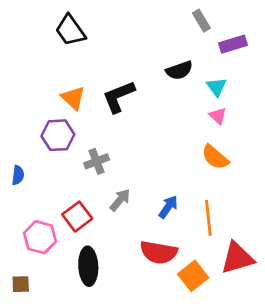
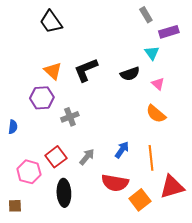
black semicircle: (179, 70) -> (130, 74), moved
cyan triangle: (217, 87) -> (152, 53), moved
gray arrow: (120, 200) -> (87, 157), moved

